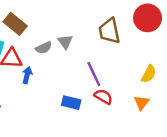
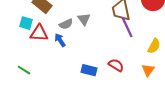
purple line: (94, 74) -> (127, 27), moved
blue arrow: (27, 75) -> (60, 40), moved, turned -48

